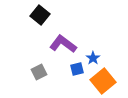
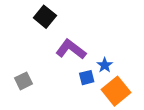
gray square: (39, 72) -> (24, 81), moved

